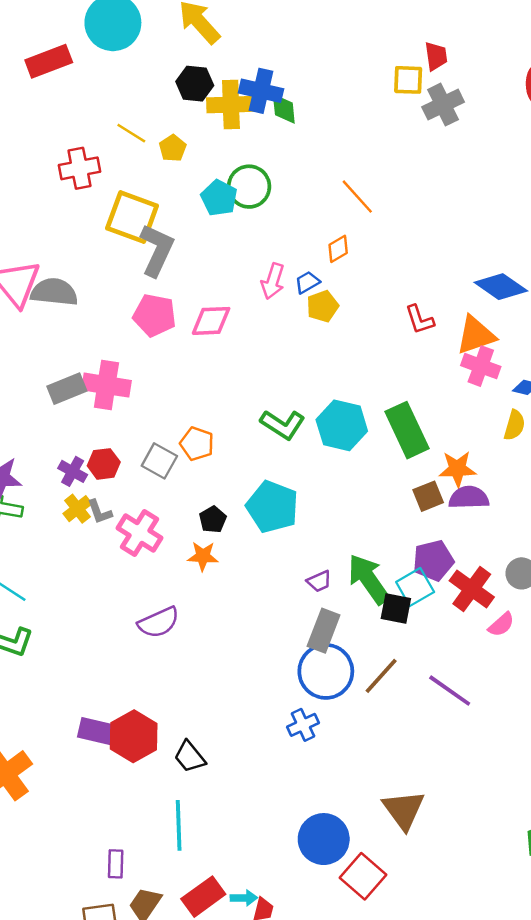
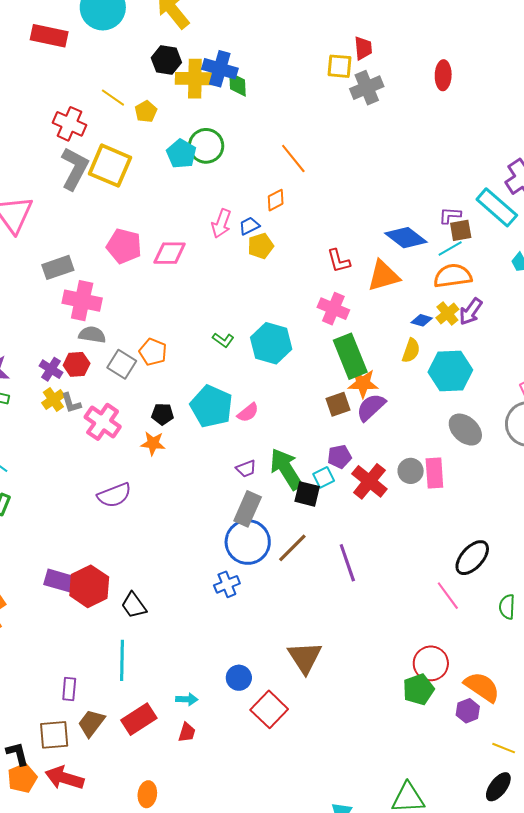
red rectangle: (49, 61) -> (49, 36), turned 30
red cross: (79, 168) -> (69, 124), turned 32
gray L-shape: (157, 250) -> (75, 168), moved
gray semicircle: (54, 292) -> (92, 335), moved, size x0.7
pink cross: (481, 366) -> (333, 309), moved
gray rectangle: (67, 389) -> (58, 267), moved
green L-shape: (283, 425) -> (223, 340), size x0.6
green rectangle: (407, 430) -> (350, 356), moved
purple semicircle: (469, 498) -> (371, 407), turned -44
black pentagon: (213, 519) -> (163, 414), turned 30
purple pentagon: (433, 560) -> (339, 457), size x0.7
cyan square: (415, 587) -> (324, 477), size x0.7
pink semicircle: (501, 625) -> (248, 413), moved
purple line: (450, 691) -> (347, 563), turned 33
blue circle: (324, 839) -> (239, 678), size x0.6
cyan arrow: (244, 898) -> (187, 699), moved

